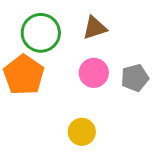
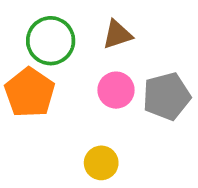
gray pentagon: (135, 78) -> (167, 96), size x1.4

